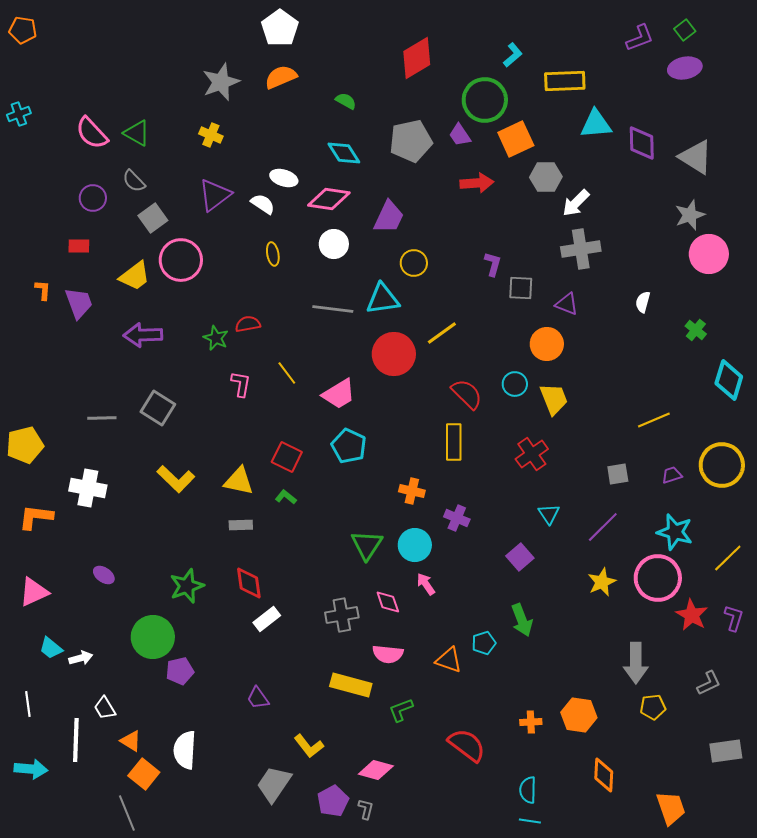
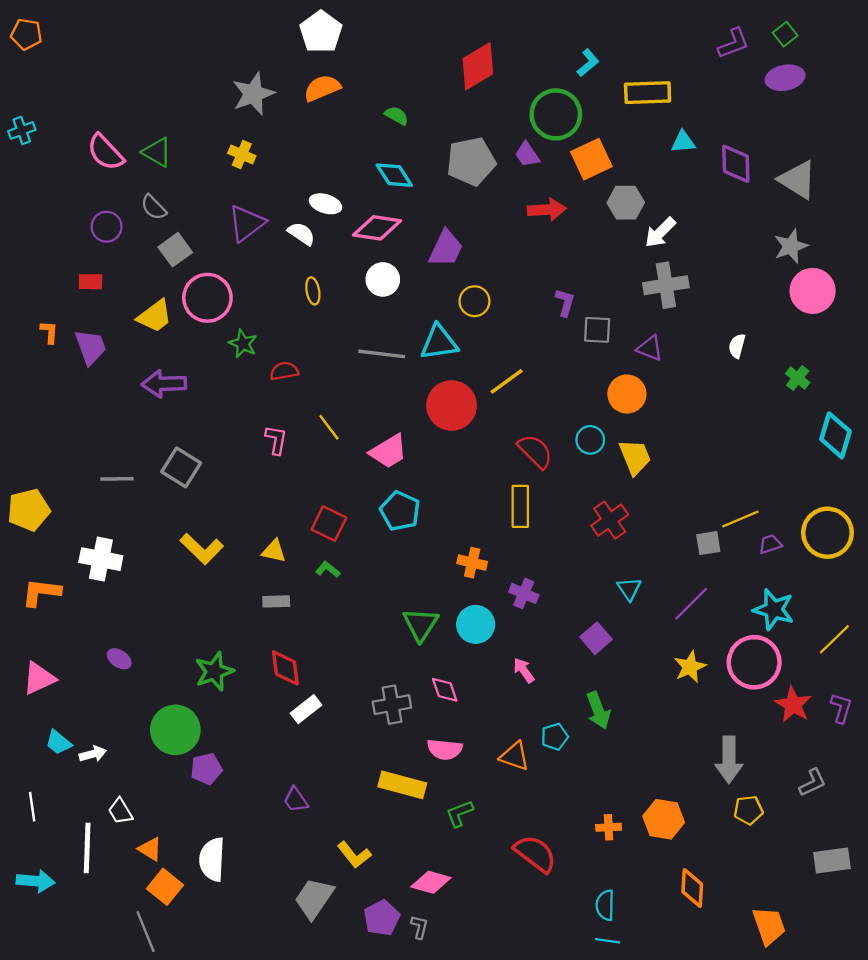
cyan triangle: (596, 124) -> (683, 142), size x0.7
green star: (216, 338) -> (243, 344), moved
yellow line: (654, 420) -> (740, 519), moved
yellow triangle: (239, 481) -> (274, 551), size x0.7
pink arrow: (426, 584) -> (524, 670), moved

